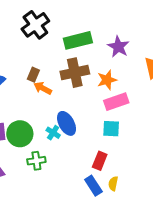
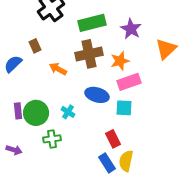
brown rectangle: (33, 75) -> (35, 46), moved, turned -48
blue ellipse: (67, 123) -> (97, 95), moved, turned -45
red rectangle: (100, 161) -> (113, 139), turned -48
yellow semicircle: (113, 184) -> (126, 161), size x1.5

